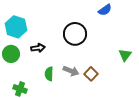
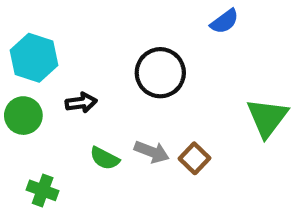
green triangle: (125, 55) -> (267, 118), size x1.5
green semicircle: (49, 74) -> (105, 158), turned -64

